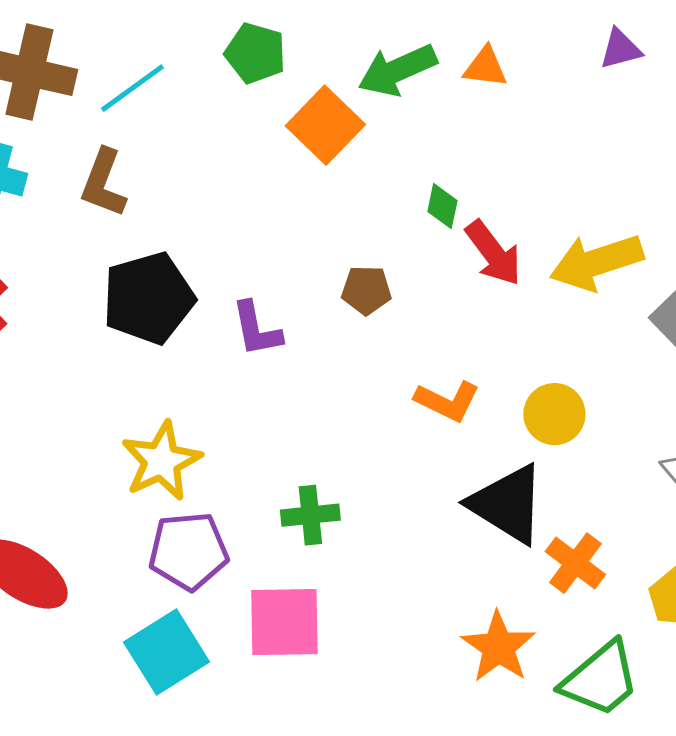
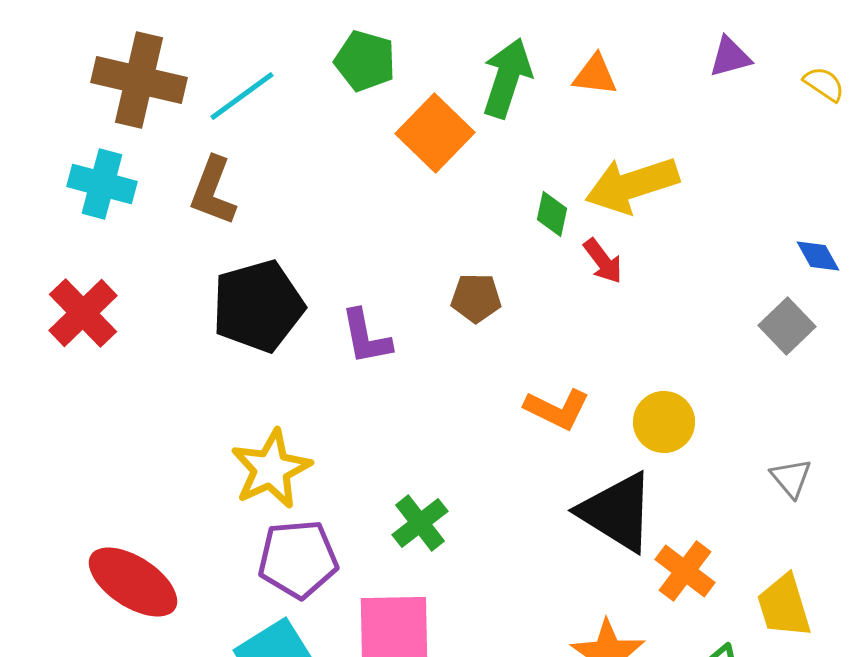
green arrow: (397, 70) -> (507, 78), turned 132
red arrow: (493, 253) -> (603, 261), size x0.7
yellow arrow: (596, 262) -> (632, 185), moved
green cross: (310, 515) -> (420, 523), turned -32

